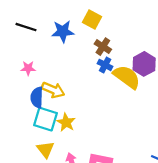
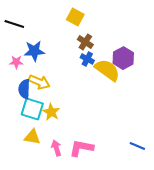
blue star: (63, 31) -> (34, 51), moved
yellow triangle: (45, 149) -> (32, 137), turned -42

